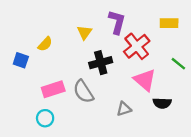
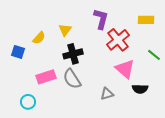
yellow triangle: (84, 32) -> (65, 30), moved
black cross: (101, 63) -> (73, 54), moved
cyan circle: (45, 118) -> (28, 102), moved

